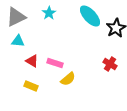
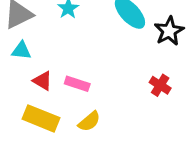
yellow semicircle: (68, 79) -> (89, 121), moved
yellow rectangle: (31, 86) -> (41, 118), size x1.6

